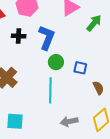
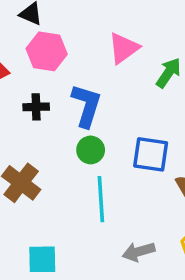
green circle: (56, 62) -> (91, 150), moved
blue square: (80, 68) -> (151, 154), size x1.5

